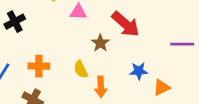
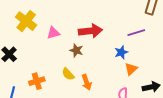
red arrow: (126, 24) -> (90, 31), turned -30
blue star: (139, 71) -> (121, 52), moved

